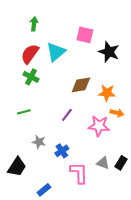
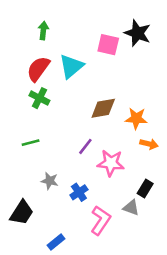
black star: (109, 52) -> (138, 33), moved
pink star: (99, 126) -> (111, 163), moved
black rectangle: (121, 163) -> (145, 188), moved
pink L-shape: (79, 173) -> (101, 220), turned 35

